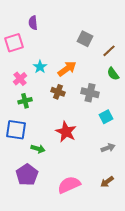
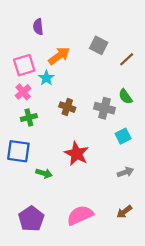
pink square: (14, 43) -> (24, 65), moved
orange arrow: (67, 69) -> (59, 56), moved
green semicircle: (113, 74) -> (125, 97), moved
purple pentagon: (27, 175) -> (31, 219), moved

